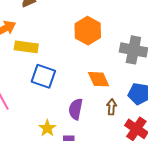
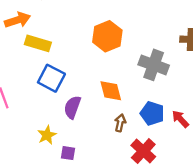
purple semicircle: (76, 109) -> (72, 107), moved

